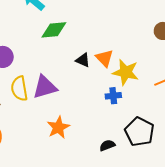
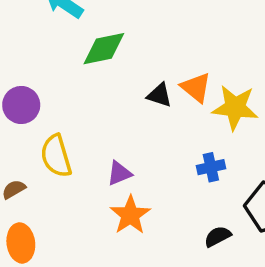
purple triangle: (45, 87) -> (119, 173), moved, size x0.6
blue cross: (113, 96) -> (211, 167), moved

